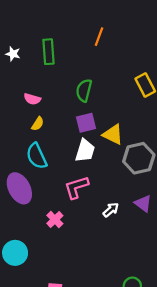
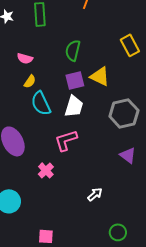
yellow triangle: (113, 135) -> (100, 76), moved
cyan semicircle: (37, 156) -> (41, 103), moved
white arrow: (111, 210) -> (95, 194), moved

